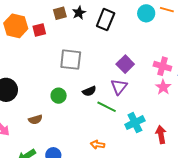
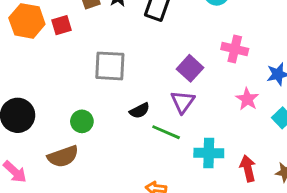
pink cross: (162, 66) -> (235, 49), moved
green circle: (59, 96) -> (82, 121), moved
brown semicircle: (35, 120) -> (63, 156), size x1.5
cyan cross: (135, 123) -> (209, 153), turned 30

